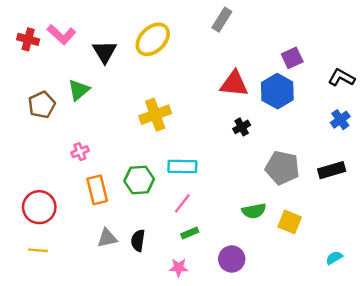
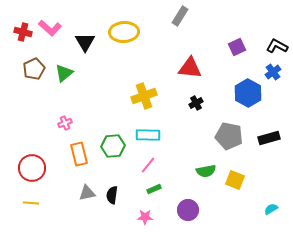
yellow ellipse: (153, 39) -> (124, 32), turned 40
black L-shape: (342, 78) -> (277, 46), moved
blue hexagon: (277, 91) -> (248, 93), moved
brown pentagon: (42, 105) -> (34, 69), moved
yellow cross: (155, 115) -> (144, 96), moved
blue cross: (340, 120) -> (273, 72), moved

